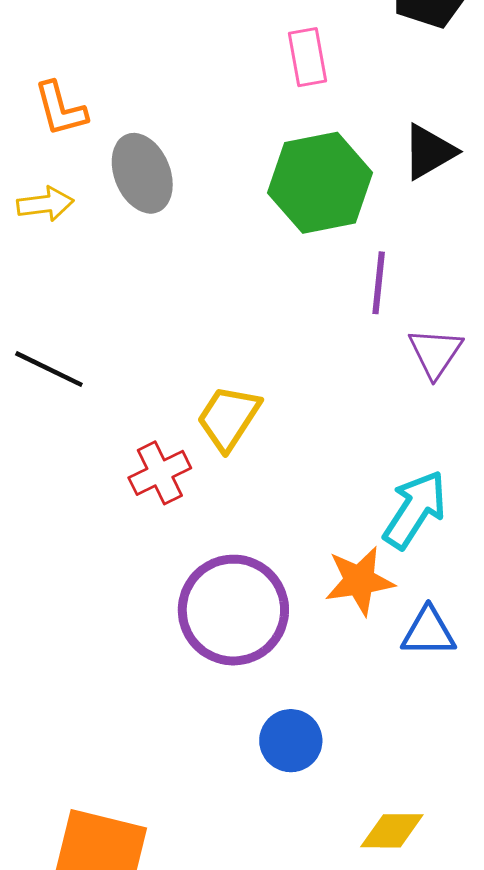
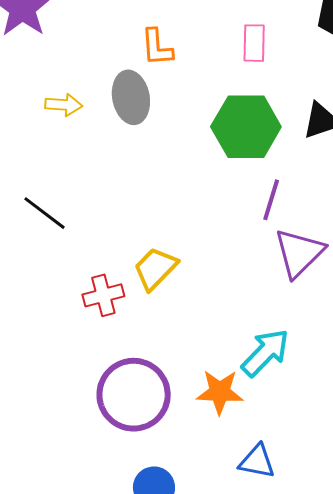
orange L-shape: (60, 109) -> (157, 47), moved
purple triangle: (435, 353) -> (299, 253), size x1.4
blue triangle: (428, 632) -> (257, 461), moved

